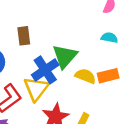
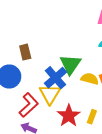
brown rectangle: (24, 36) -> (25, 52), moved

